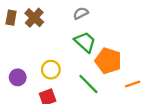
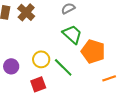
green line: (88, 84) -> (63, 67), moved
orange line: (133, 84) -> (109, 78), moved

